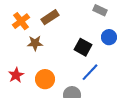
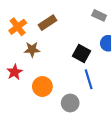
blue line: (90, 72) -> (89, 79), turned -60
red star: (16, 75) -> (15, 72), moved

